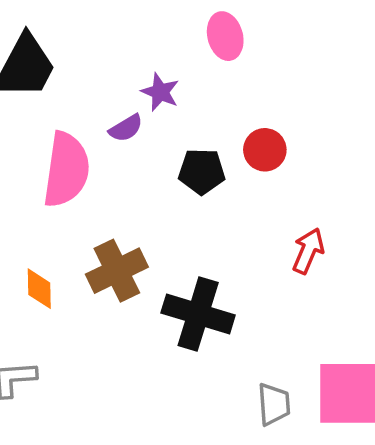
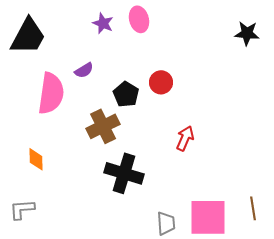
purple star: (160, 92) -> (103, 23), moved
black pentagon: (202, 171) -> (126, 94), turned 30
brown cross: (117, 271) -> (103, 126), moved

